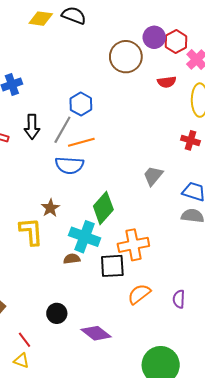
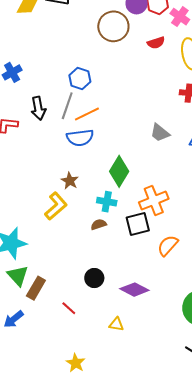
gray trapezoid: (153, 176) -> (160, 133), turned -80
yellow L-shape: (31, 231) -> (56, 206), turned 64
cyan cross: (85, 237) -> (107, 202), size x0.7
yellow triangle: (21, 361) -> (116, 324), moved

